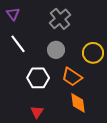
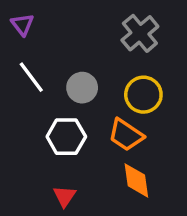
gray cross: (60, 19) -> (140, 33), moved
gray circle: (56, 50) -> (82, 88), moved
yellow circle: (93, 53) -> (143, 95), moved

